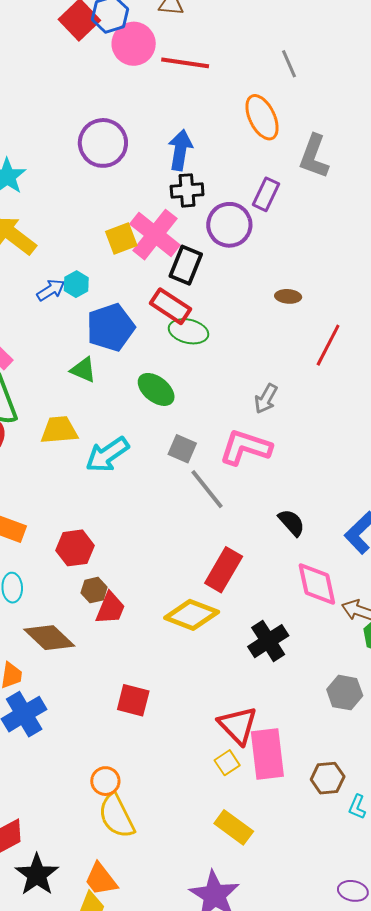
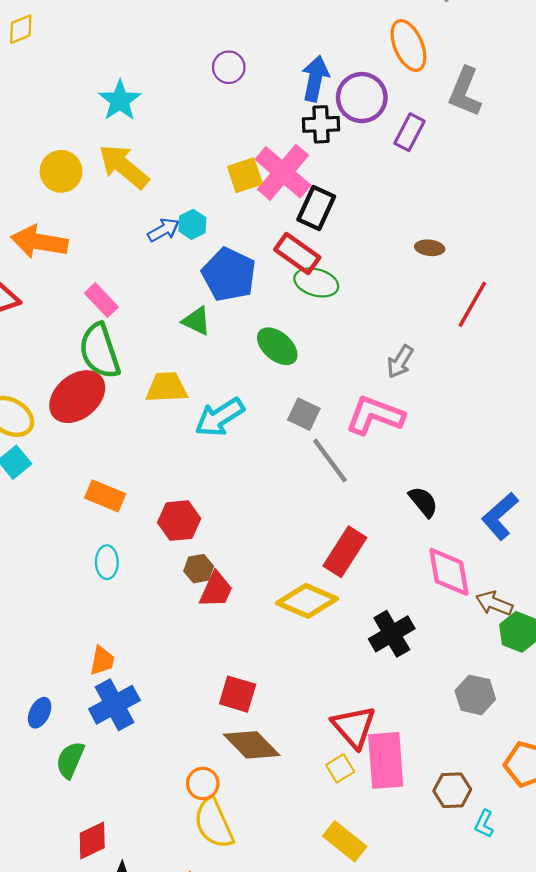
purple circle: (103, 143) -> (229, 67), size x0.6
purple circle: (229, 225) -> (362, 98), moved
blue pentagon: (111, 327) -> (229, 275), turned -30
brown diamond: (49, 638) -> (252, 745), moved

